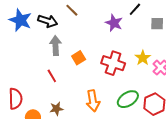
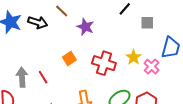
purple star: (114, 23) -> (85, 27), moved
gray arrow: (56, 45) -> (22, 77), moved

